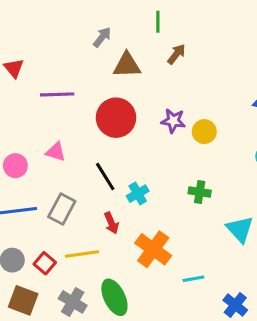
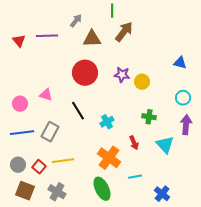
brown arrow: (176, 54) -> (124, 32), size x1.5
purple line: (57, 94) -> (47, 36), moved
green cross: (200, 192) -> (149, 117), moved
cyan cross: (138, 194) -> (107, 122), moved
red arrow: (111, 223) -> (134, 143), moved
green ellipse: (114, 297) -> (102, 189), moved

